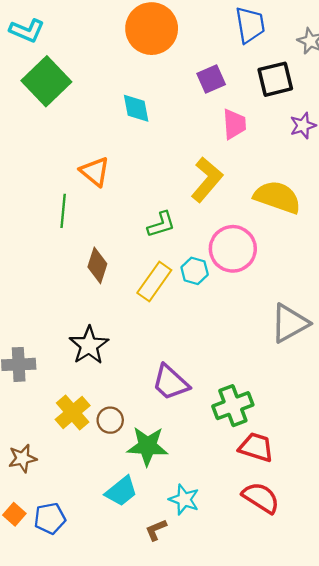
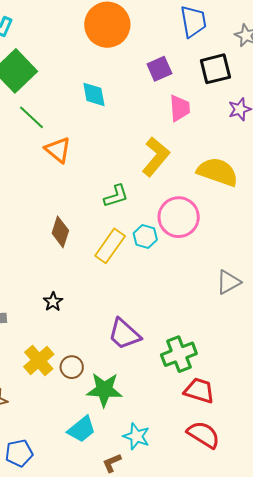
green line: (63, 211) -> (31, 117), moved, turned -52
gray triangle: (290, 323) -> (228, 282), size x0.7
black star: (89, 345) -> (53, 302), size x0.6

